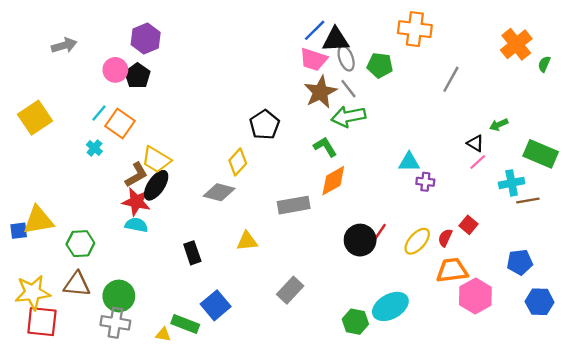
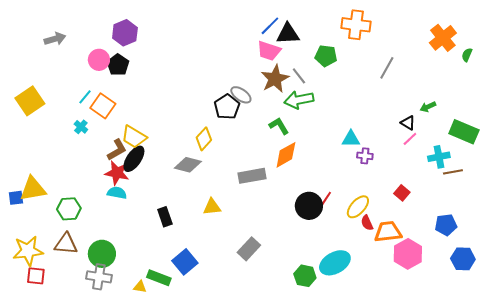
gray ellipse: (346, 58) -> (241, 95), moved, turned -35
red semicircle: (445, 238) -> (367, 223), moved, turned -49
red square: (42, 322) -> (36, 276), size x0.7

